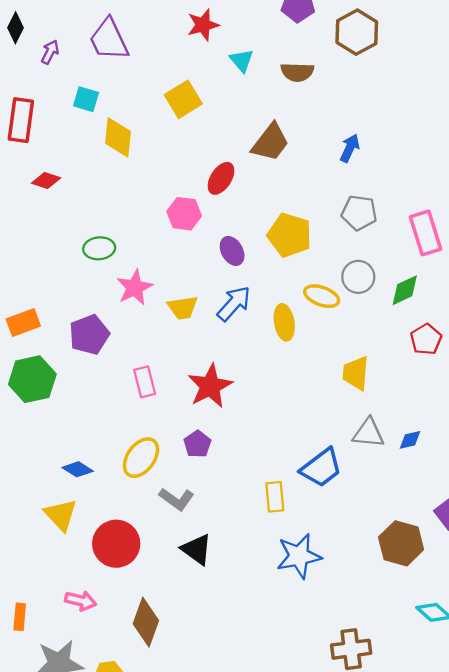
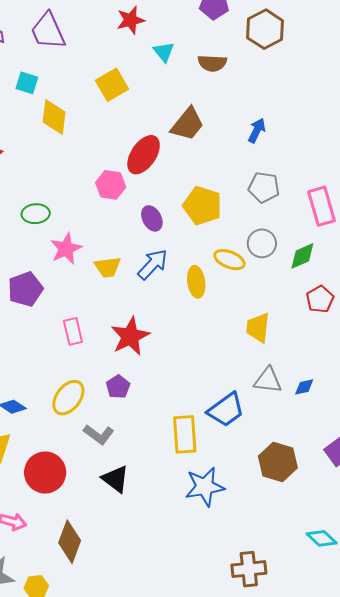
red ellipse: (221, 178) -> (144, 155), size x1.4
yellow rectangle: (275, 497) -> (185, 434), size x1.4
brown hexagon: (401, 543) -> (278, 462), moved

